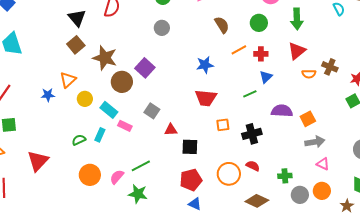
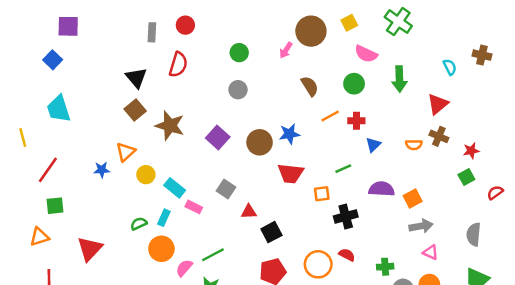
red triangle: (297, 51) -> (438, 104), moved
blue triangle: (266, 77) -> (373, 145), moved
brown circle: (122, 82) -> (260, 142), moved
orange square: (223, 125) -> (322, 194), moved
black square: (190, 147) -> (271, 232), turned -30
orange circle: (90, 175) -> (161, 249), moved

